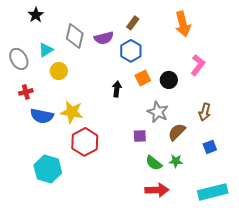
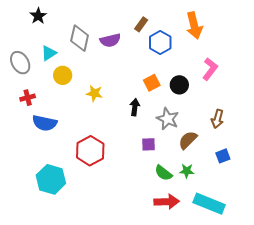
blue hexagon: (131, 51) -> (160, 42), moved
black arrow: (117, 89) -> (135, 107), moved
yellow star: (72, 112) -> (94, 93), moved, size x0.7
cyan rectangle: (213, 192) -> (209, 204), moved, turned 36

